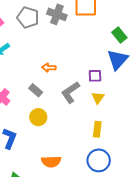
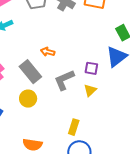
gray rectangle: (36, 90) -> (30, 72), size x1.6
yellow rectangle: (97, 129) -> (74, 127), moved

